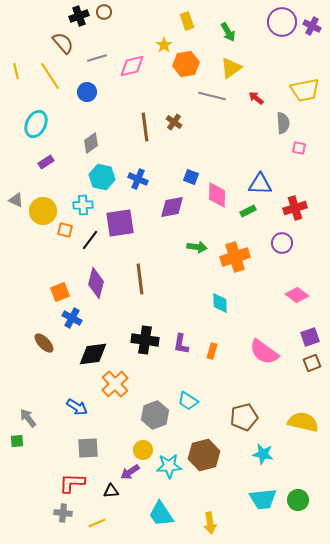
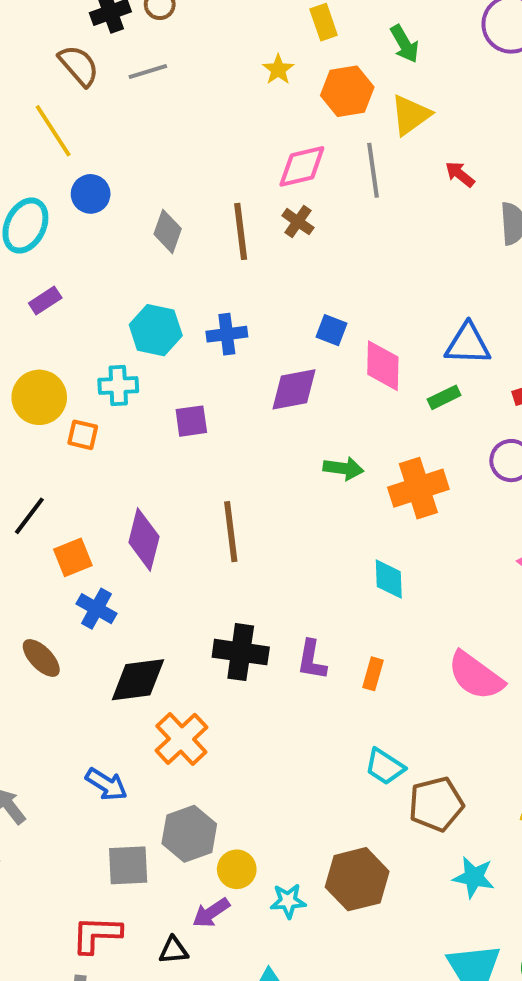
gray line: (97, 58) -> (148, 72), moved
orange hexagon: (186, 64) -> (347, 91), moved
pink diamond: (132, 66) -> (302, 166), moved
blue circle: (87, 92) -> (91, 194), moved
gray line: (212, 96) -> (373, 170), turned 68
gray diamond: (91, 143) -> (168, 231), moved, turned -35
blue cross: (138, 179) -> (227, 334), turned -30
purple square: (120, 223) -> (191, 421), size x0.6
black line: (90, 240) -> (29, 516), moved
cyan trapezoid: (188, 401) -> (385, 767), moved
gray hexagon: (155, 415) -> (189, 834), moved
cyan star: (169, 466) -> (288, 901), size x0.7

